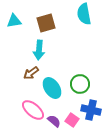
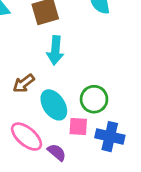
cyan arrow: (39, 50) -> (55, 50), moved
pink square: (72, 120) -> (78, 126), moved, turned -32

